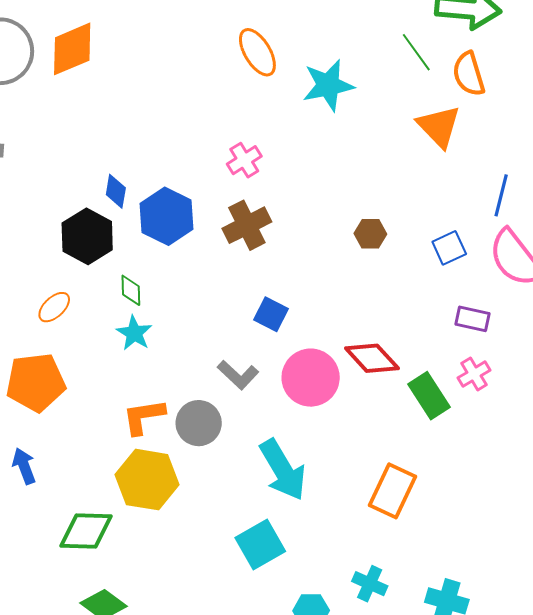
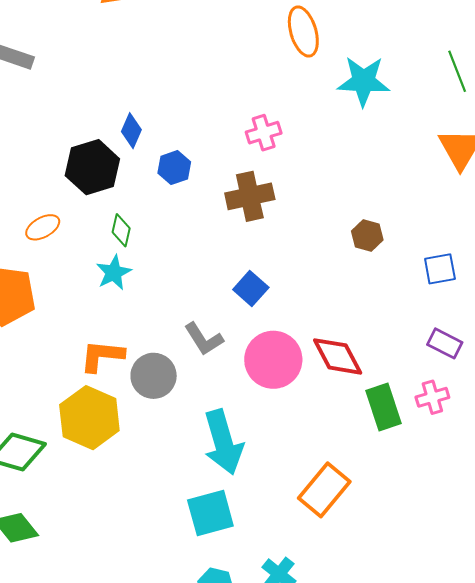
blue hexagon: (167, 216) -> (174, 168), size x0.6
cyan square: (260, 544) -> (210, 513), moved

